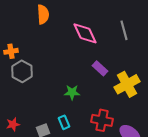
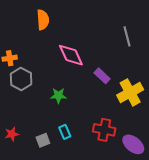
pink diamond: (85, 33) -> (71, 55), moved
green star: (72, 92) -> (58, 96), moved

